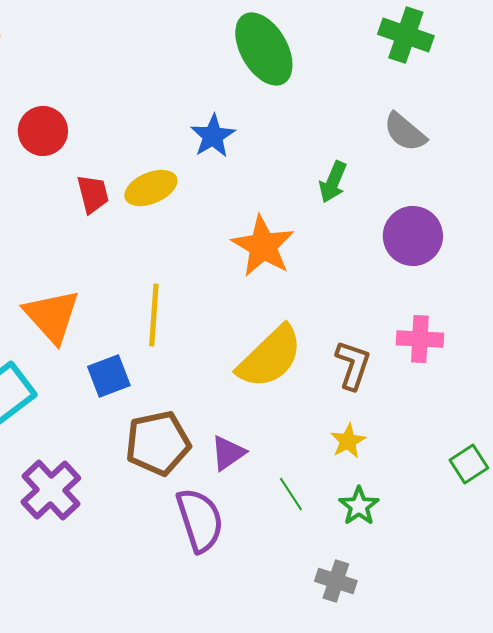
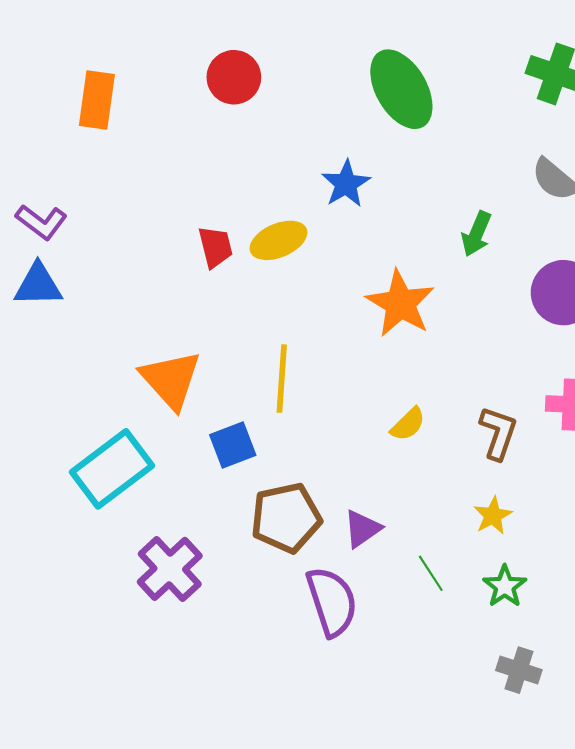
red circle: (43, 131) -> (234, 77), moved
yellow semicircle: (270, 357) -> (408, 424), size x0.5
gray cross: (336, 581) -> (519, 670), moved

